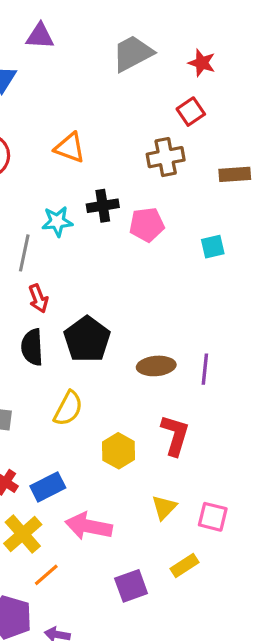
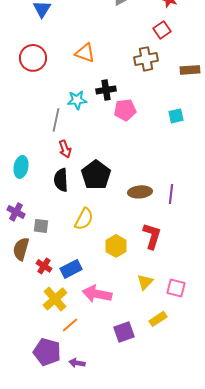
pink pentagon: (147, 225) -> (125, 110), moved

